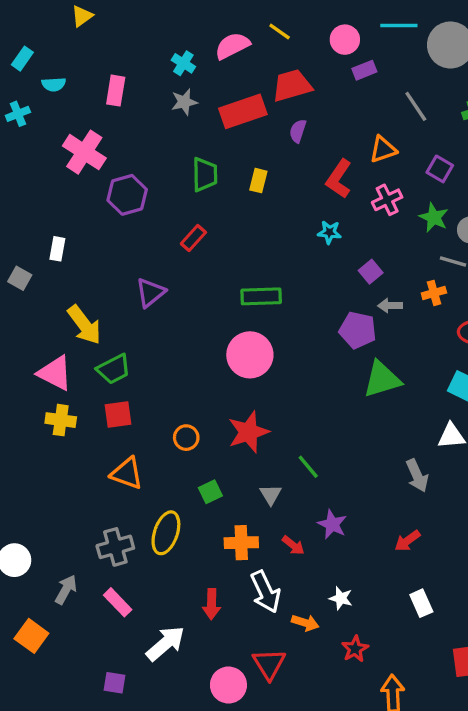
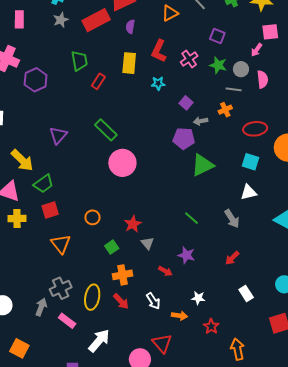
orange triangle: (383, 149) -> (170, 13), moved
yellow rectangle: (258, 181) -> (129, 63), moved, size x1.5
red rectangle: (193, 238) -> (98, 81), moved
green rectangle: (261, 296) -> (106, 130), moved, turned 55
red star: (248, 432) -> (133, 224), moved, size x0.7
green line: (308, 467) -> (191, 218), moved
orange triangle: (127, 473) -> (61, 244), turned 40
yellow ellipse: (166, 533) -> (92, 297), moved
orange cross: (241, 543) -> (122, 275), moved
gray arrow: (66, 590) -> (41, 307), moved
white arrow: (265, 592) -> (153, 301), size x0.7
red arrow: (212, 604) -> (121, 301), moved, turned -36

